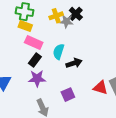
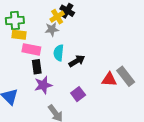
yellow cross: (56, 16) -> (57, 17), moved
gray star: (66, 21) -> (52, 29), moved
black rectangle: (35, 60) -> (37, 67), turned -32

